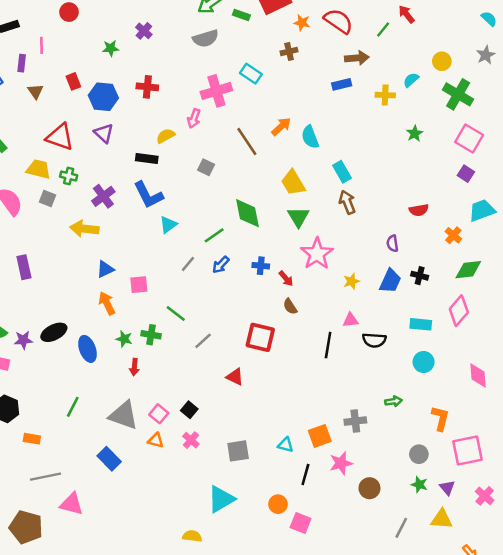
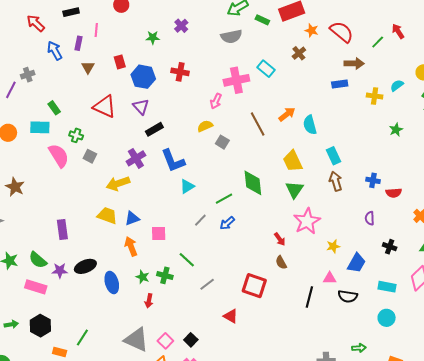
brown cross: (289, 51) -> (299, 53), turned -32
yellow semicircle: (166, 136) -> (205, 126), moved
black rectangle: (147, 158) -> (154, 129), moved, turned -42
yellow trapezoid: (38, 169) -> (107, 216), moved
green cross: (69, 176) -> (76, 135), moved
yellow arrow: (84, 229) -> (118, 184), turned -30
blue cross: (261, 266) -> (373, 180), moved
purple rectangle: (24, 267) -> (62, 230), moved
blue trapezoid: (390, 281) -> (357, 263), moved
green line: (73, 407) -> (82, 337), moved

